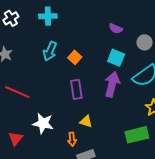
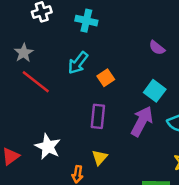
purple semicircle: (116, 29) -> (157, 48), moved
red line: (17, 92) -> (36, 82), moved
yellow triangle: (86, 121) -> (100, 158), turned 40

